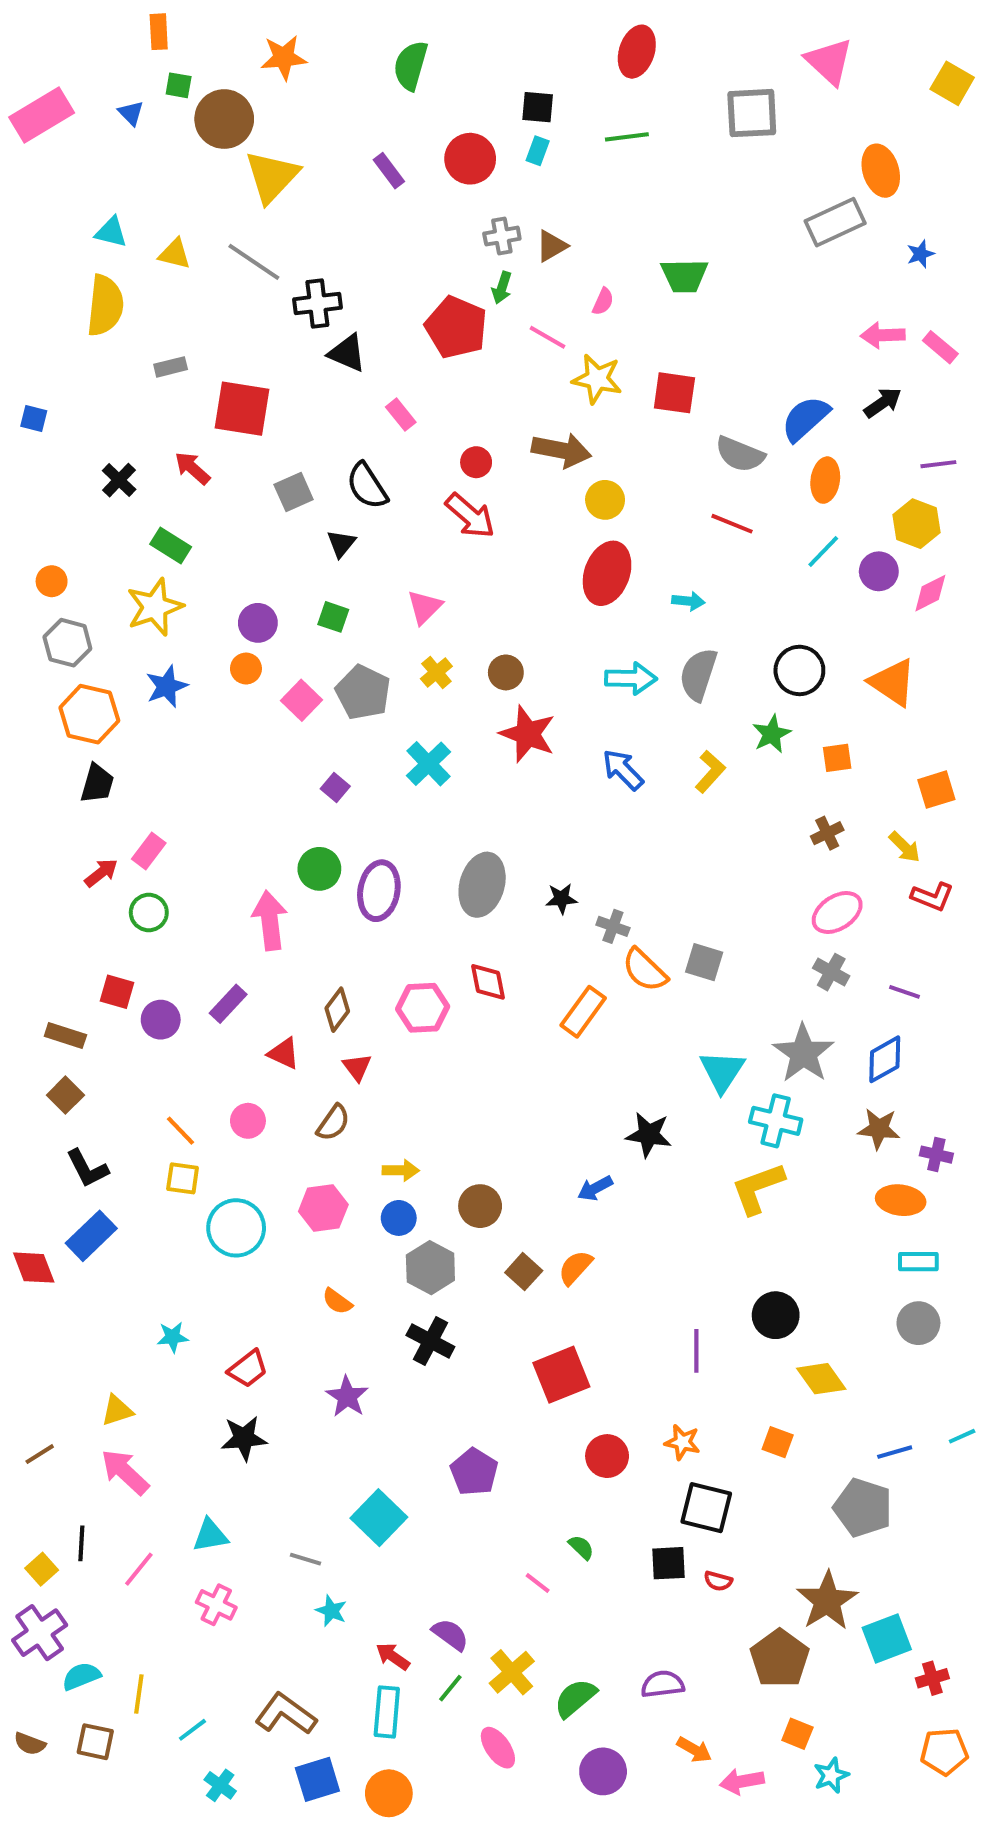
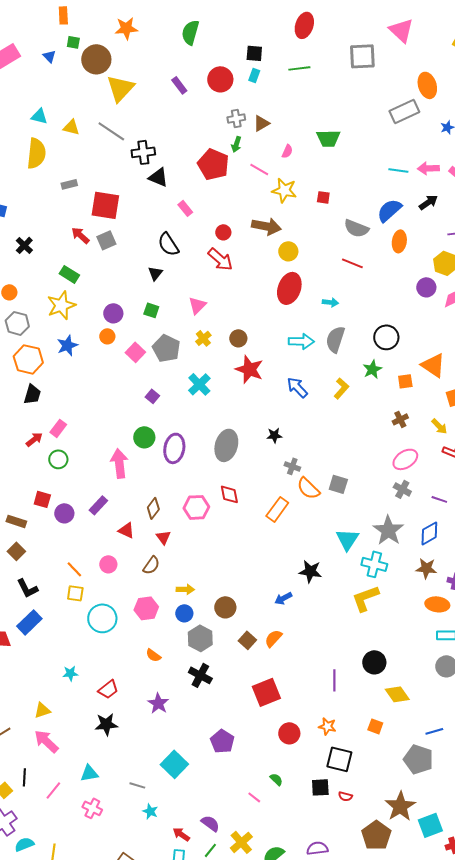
red square: (674, 393) -> (323, 197), size x0.6
black cross: (119, 480) -> (24, 245), moved
gray square: (294, 492) -> (106, 240), moved
cyan line: (823, 551) -> (398, 170), moved, turned 54
orange triangle: (893, 682) -> (433, 365), moved
black star: (561, 899) -> (274, 435), moved

